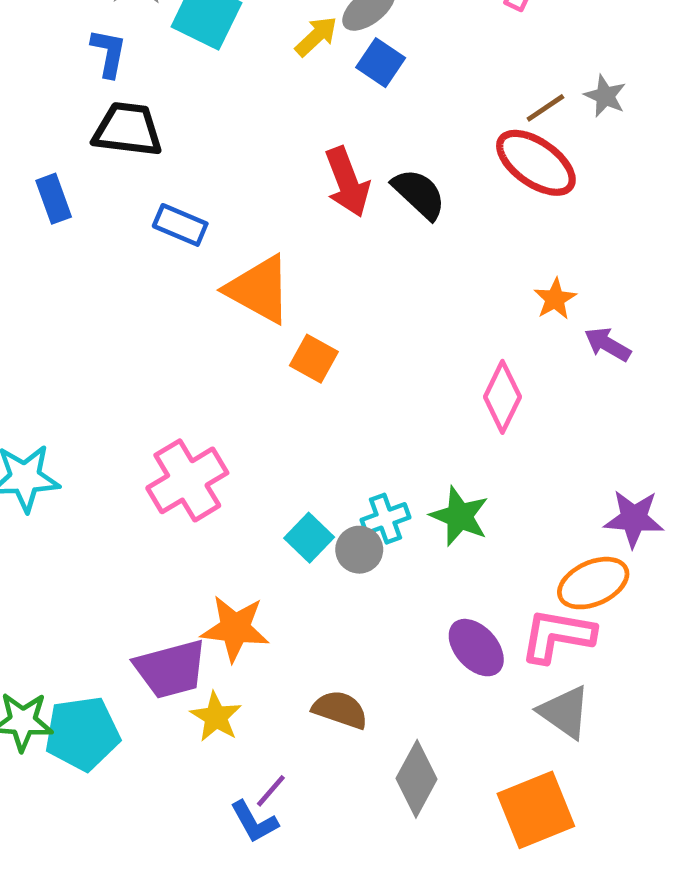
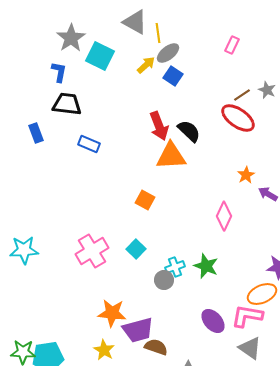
orange triangle: (259, 289) -> (171, 156), moved, turned -32
cyan square: (309, 538) -> (136, 249), moved
purple trapezoid: (171, 669) -> (138, 330), moved

